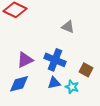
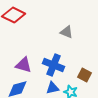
purple triangle: (25, 60) -> (24, 65), turned 42

